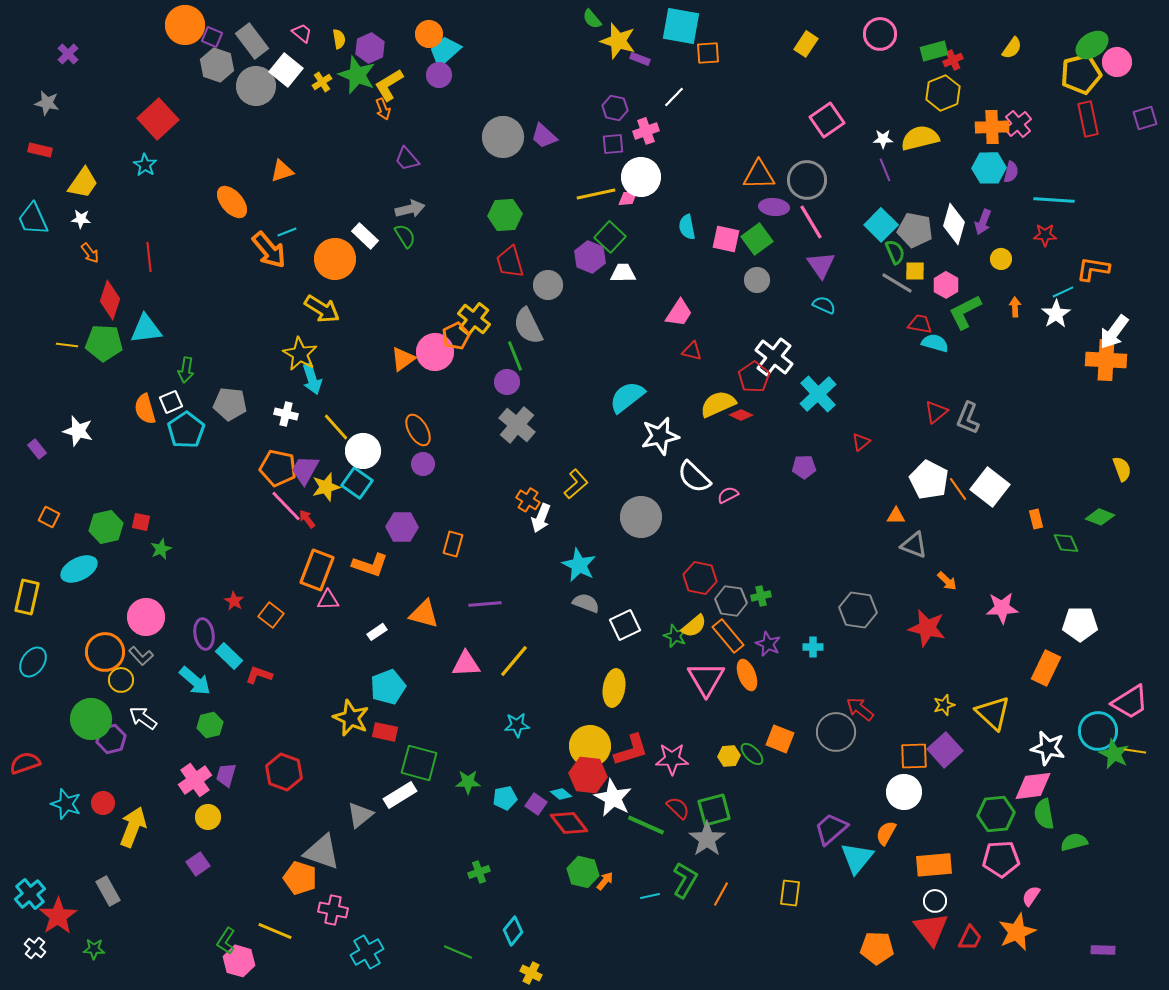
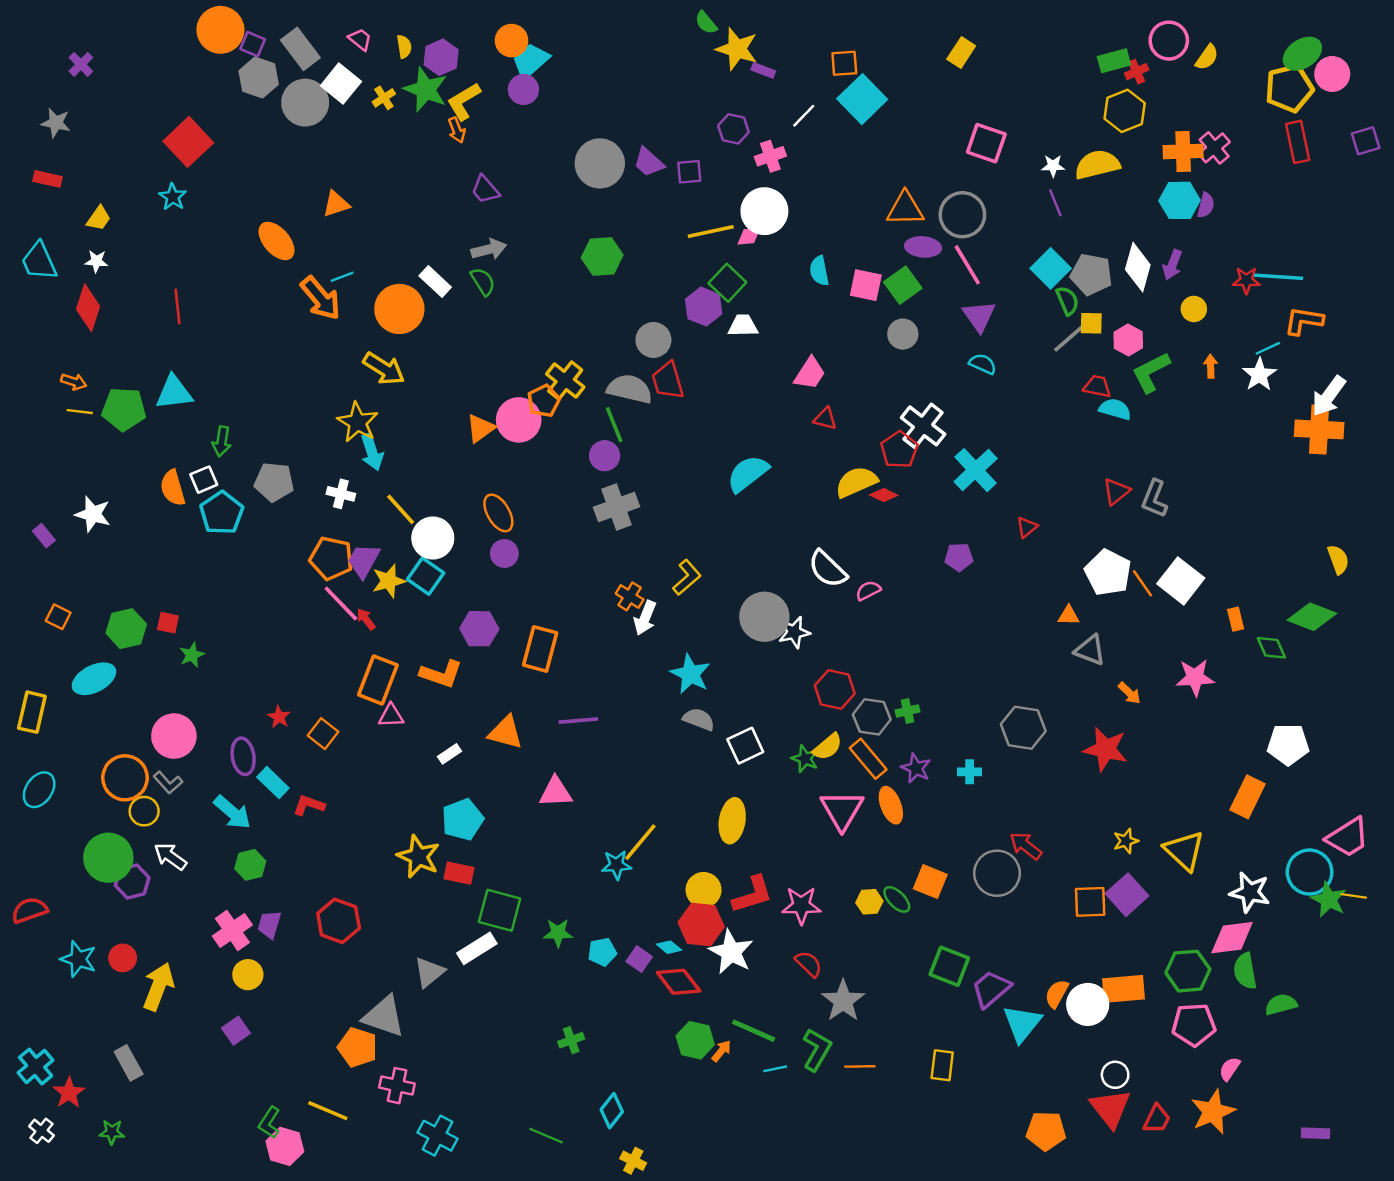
cyan square: (681, 26) -> (862, 99), moved, turned 36
pink circle: (880, 34) -> (1169, 41), moved
pink square: (827, 120) -> (986, 143), turned -36
purple square: (613, 144) -> (689, 172), moved
yellow trapezoid: (83, 183) -> (99, 218), size x0.7
cyan line: (1054, 200) -> (1279, 277), moved
orange arrow: (90, 253) -> (74, 382), moved, turned -35
red trapezoid: (510, 262) -> (668, 381), moved
gray line: (897, 283) -> (1070, 338), turned -72
red diamond: (110, 300) -> (88, 308), moved
gray semicircle: (528, 326) -> (630, 389), turned 129
gray cross: (517, 425) -> (616, 507), turned 30
white star: (660, 436) -> (794, 632), moved, size x0.7
green diamond: (1100, 517) -> (1312, 617), size x1.4
orange rectangle: (453, 544) -> (540, 649), size x1.5
pink star: (1002, 608) -> (1195, 678), moved
yellow line: (514, 661) -> (640, 842), moved
yellow circle: (590, 746) -> (704, 890), size x0.7
white circle: (904, 792) -> (1088, 1004), moved
green square: (714, 810) -> (949, 966), moved, turned 36
green line: (646, 825) -> (754, 1031), moved
orange rectangle: (934, 865) -> (1123, 989), moved
orange line: (721, 894) -> (860, 1066), turned 60
red star: (58, 916) -> (69, 1093), size x0.7
cyan cross: (367, 952) -> (438, 1136), turned -32

